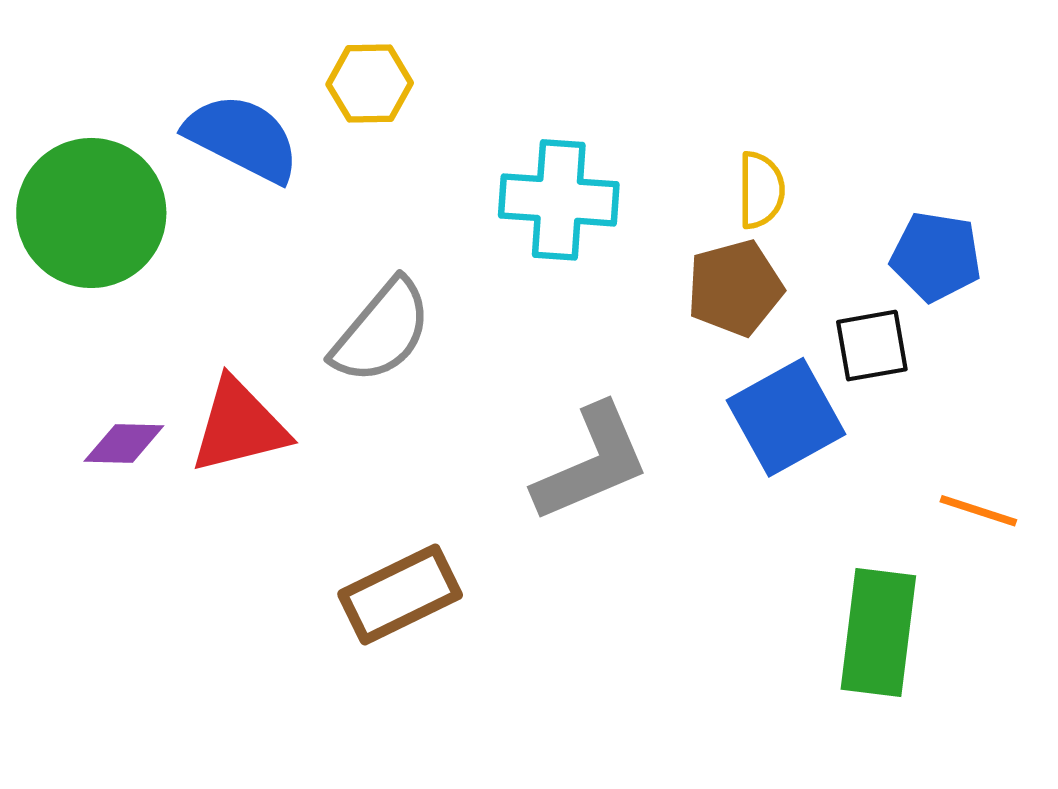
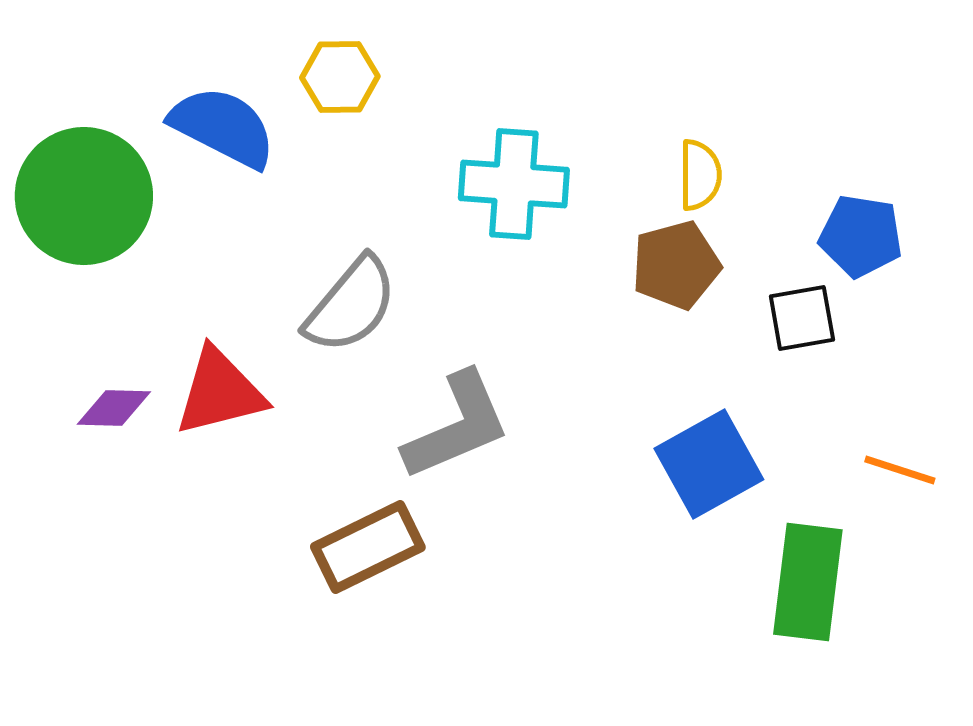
blue square: (786, 417) -> (709, 464), moved
gray L-shape: (591, 463) -> (457, 426), moved

